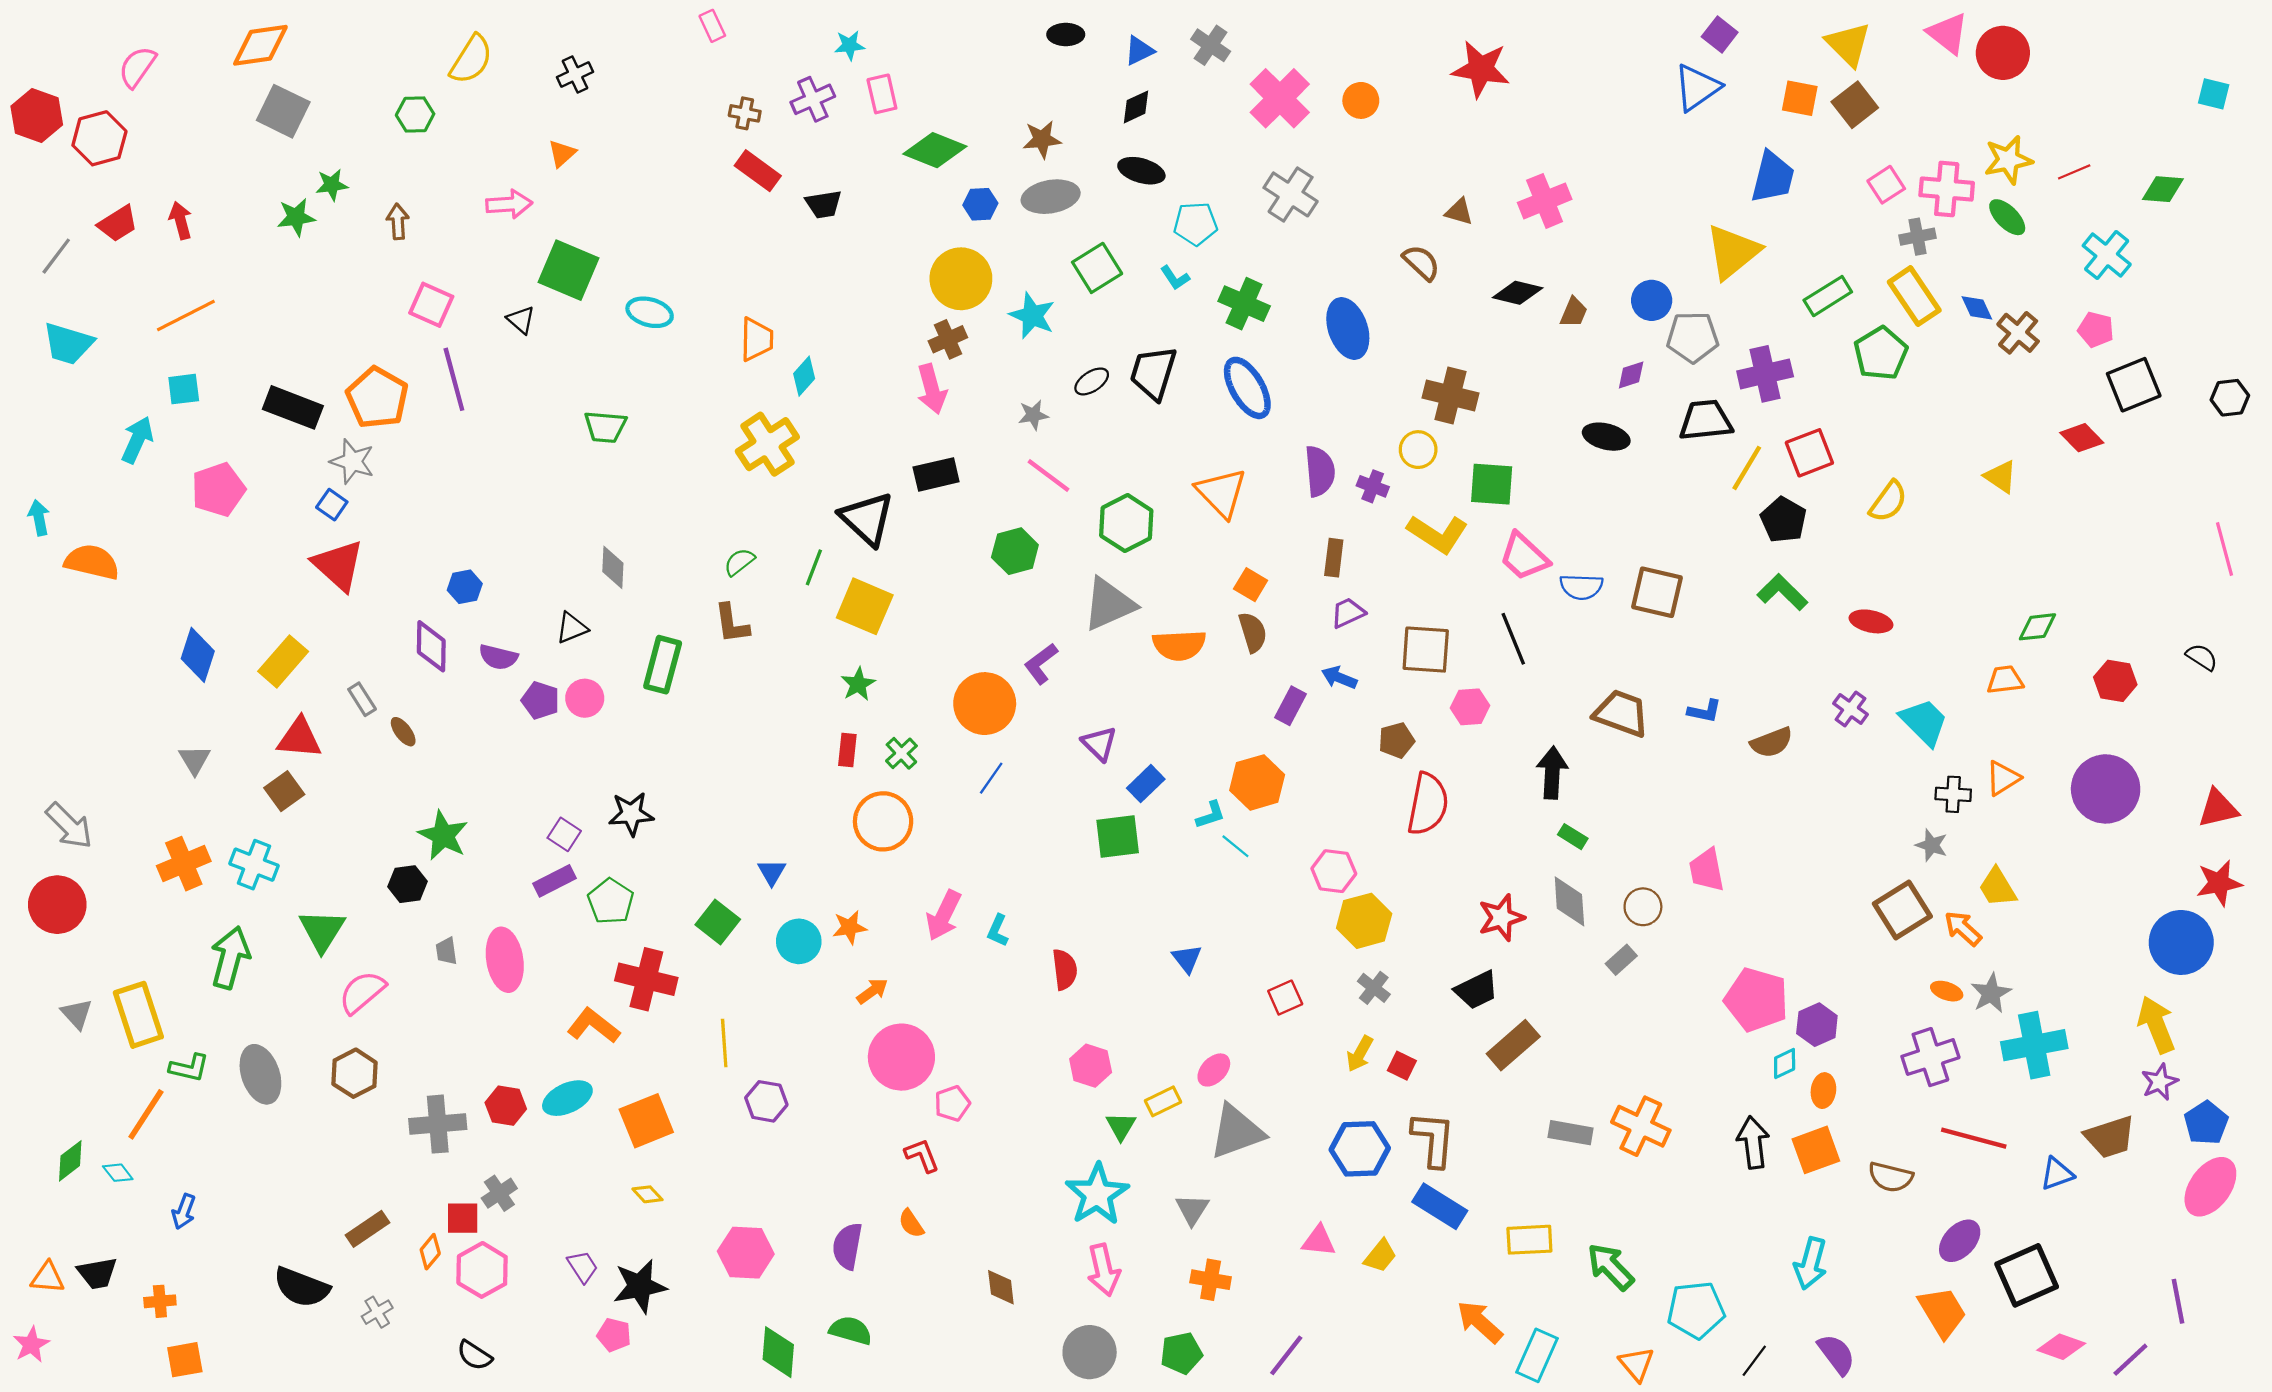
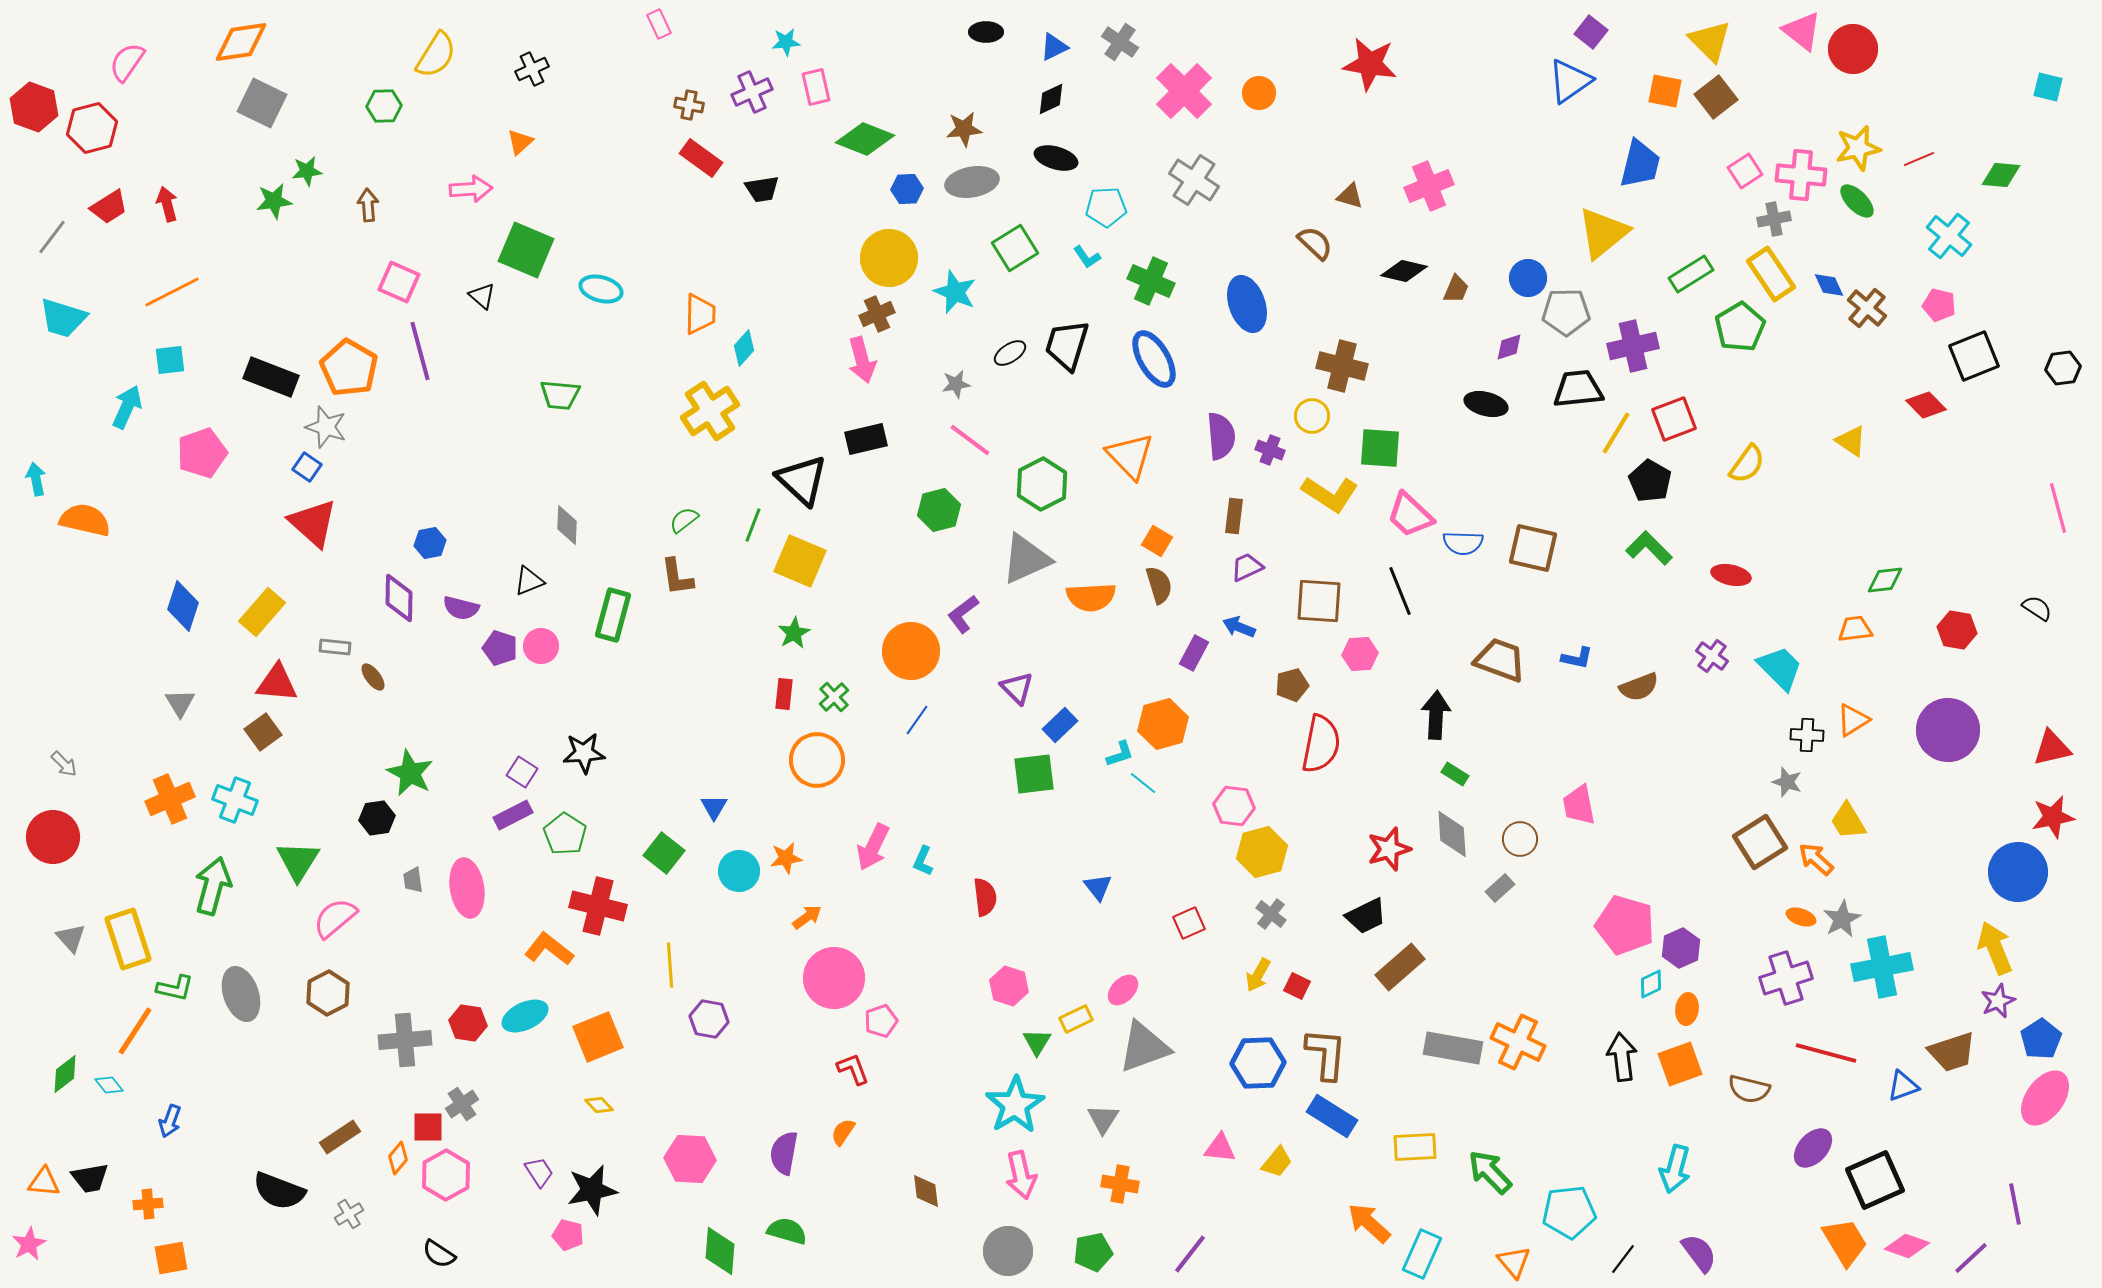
gray rectangle: (362, 699) -> (335, 647), turned -52
gray arrow: (69, 826) -> (64, 764), size x0.6
gray rectangle: (1571, 1133) -> (1453, 1048), size x1.4
orange semicircle: (911, 1223) -> (843, 1132), turned 68
orange trapezoid: (1942, 1312) -> (1845, 1242), moved

